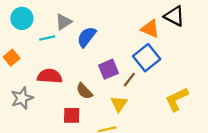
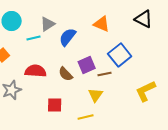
orange triangle: (150, 29) -> (102, 24), moved
brown line: (129, 80) -> (105, 74), turned 40
brown semicircle: (84, 91) -> (66, 74), moved

